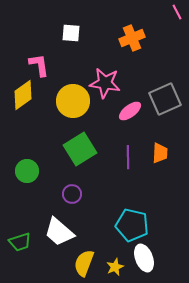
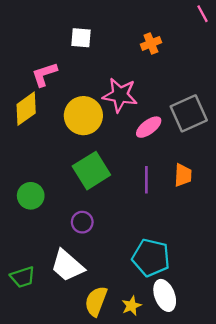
orange cross: (132, 38) -> (151, 43), size x0.7
pink L-shape: (39, 65) -> (44, 74), turned -100

